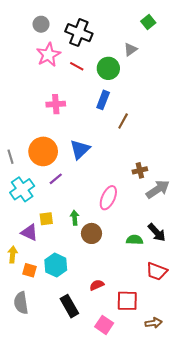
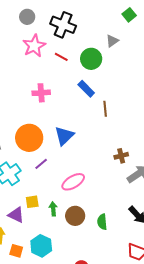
blue rectangle: (103, 100) -> (86, 89), turned -66
brown line: (123, 121) -> (105, 109), turned -35
pink ellipse: (108, 198) -> (73, 182), moved, turned 35
green arrow: (75, 218) -> (53, 209), moved
green semicircle: (135, 240) -> (102, 222), moved, turned -98

